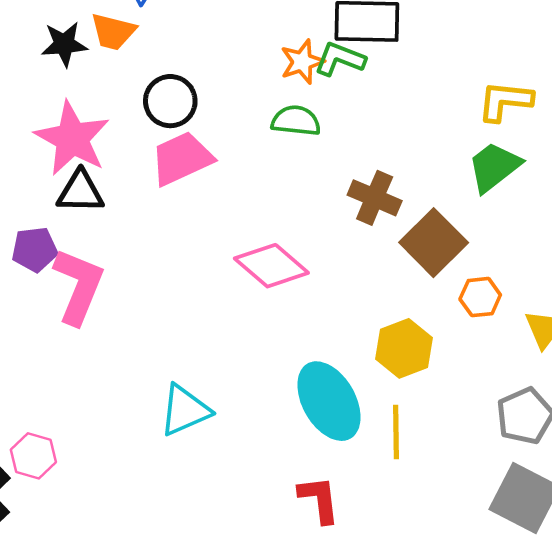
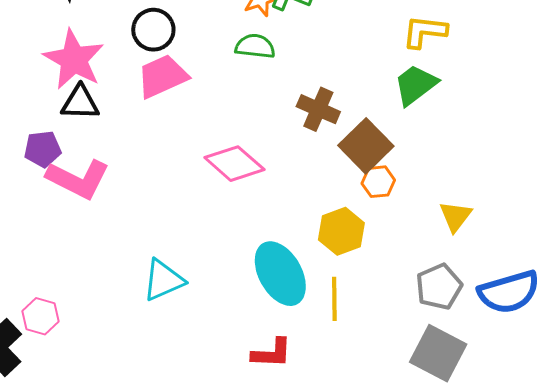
pink L-shape: (78, 286) -> (78, 179), turned 94
orange hexagon: (480, 297) -> (378, 182), moved
red L-shape: (319, 499) -> (272, 353), turned 99

